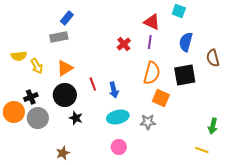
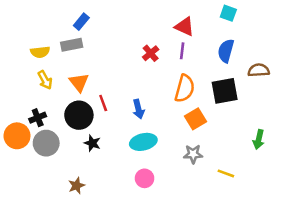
cyan square: (179, 11) -> (228, 13), moved
yellow semicircle: (19, 56) -> (40, 52), moved
brown semicircle: (213, 58) -> (259, 70), turned 102
orange triangle: (65, 68) -> (79, 82), turned -36
red line: (93, 84) -> (103, 103), moved
orange square: (161, 98) -> (196, 119), turned 36
gray star: (148, 122) -> (193, 154), moved
green arrow: (213, 126) -> (259, 139), moved
yellow line: (202, 150) -> (226, 173), moved

